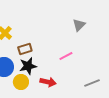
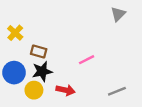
gray triangle: (79, 25) -> (118, 14), moved
brown rectangle: (25, 49) -> (39, 52), turned 32

